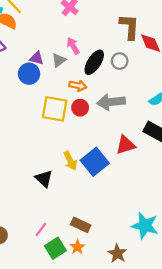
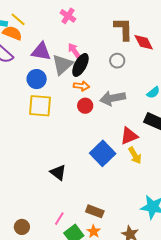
purple triangle: (37, 58) -> (41, 51), moved, size x1.5
gray triangle: (59, 60) -> (62, 65), size x1.6
black ellipse: (94, 62) -> (80, 65), moved
yellow square: (55, 109) -> (40, 106), moved
yellow arrow: (70, 161) -> (135, 155), moved

